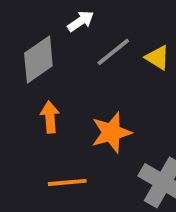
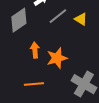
orange arrow: (50, 117) -> (35, 50), moved

